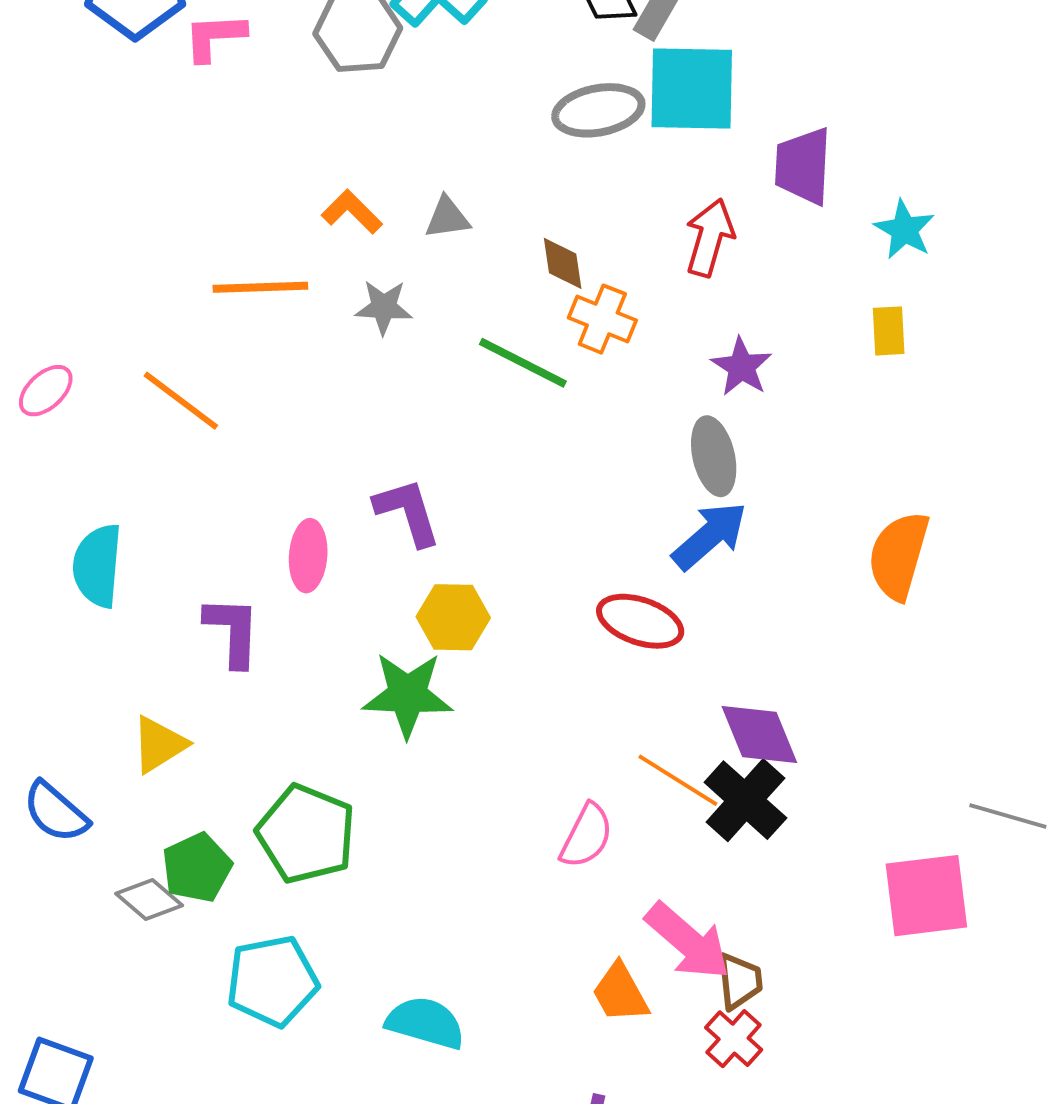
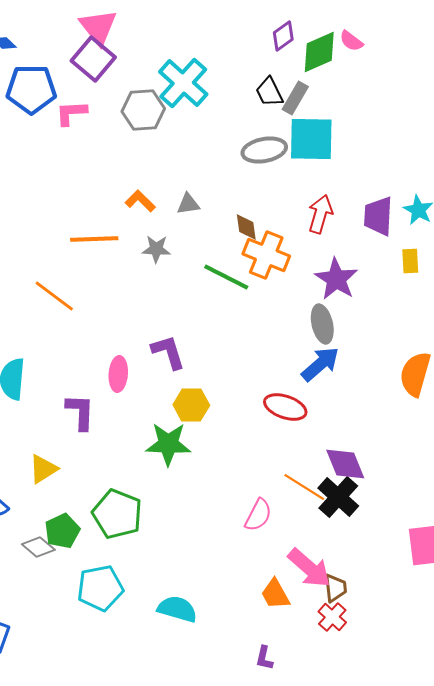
purple trapezoid: (803, 166) -> (378, 216), moved
orange cross: (602, 319) -> (266, 255), size x1.4
purple star: (741, 367) -> (336, 279), size x1.4

